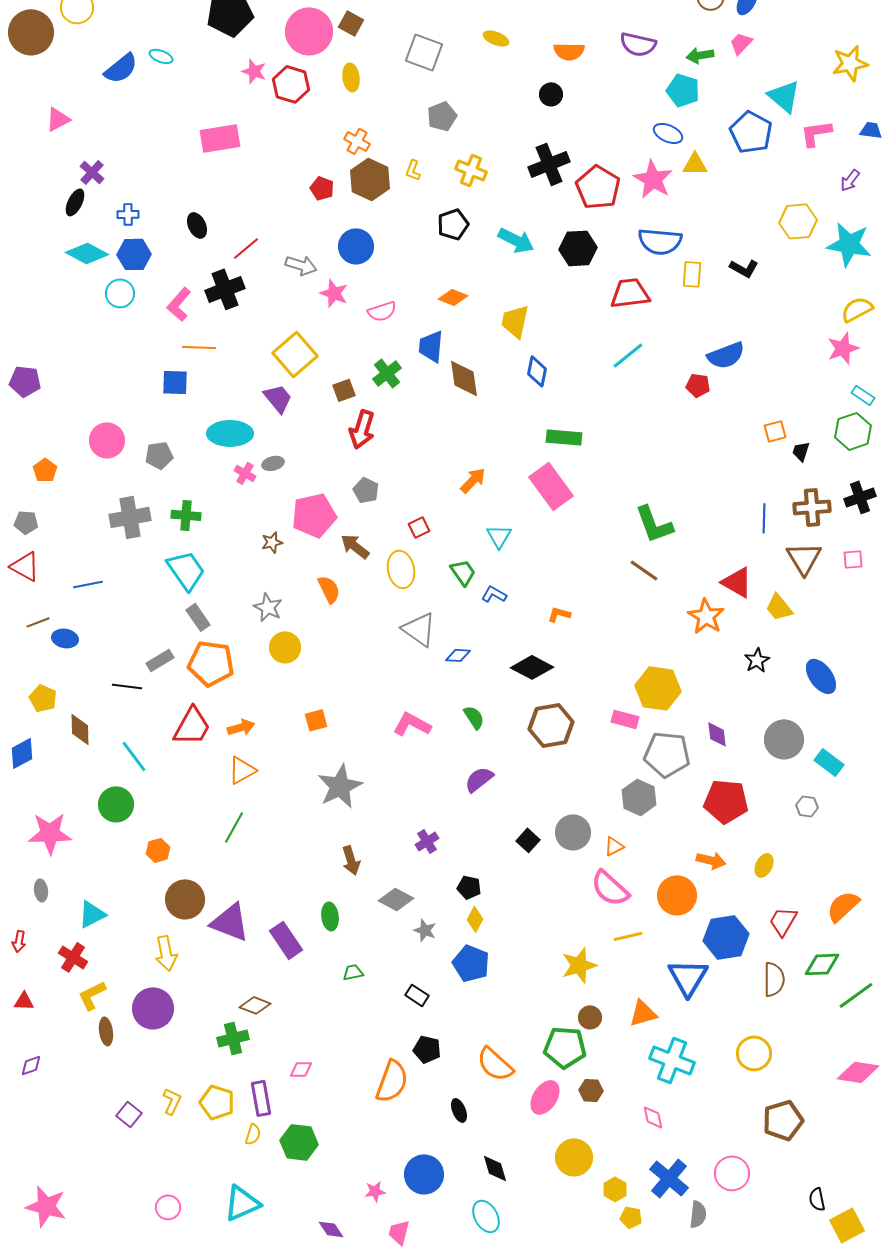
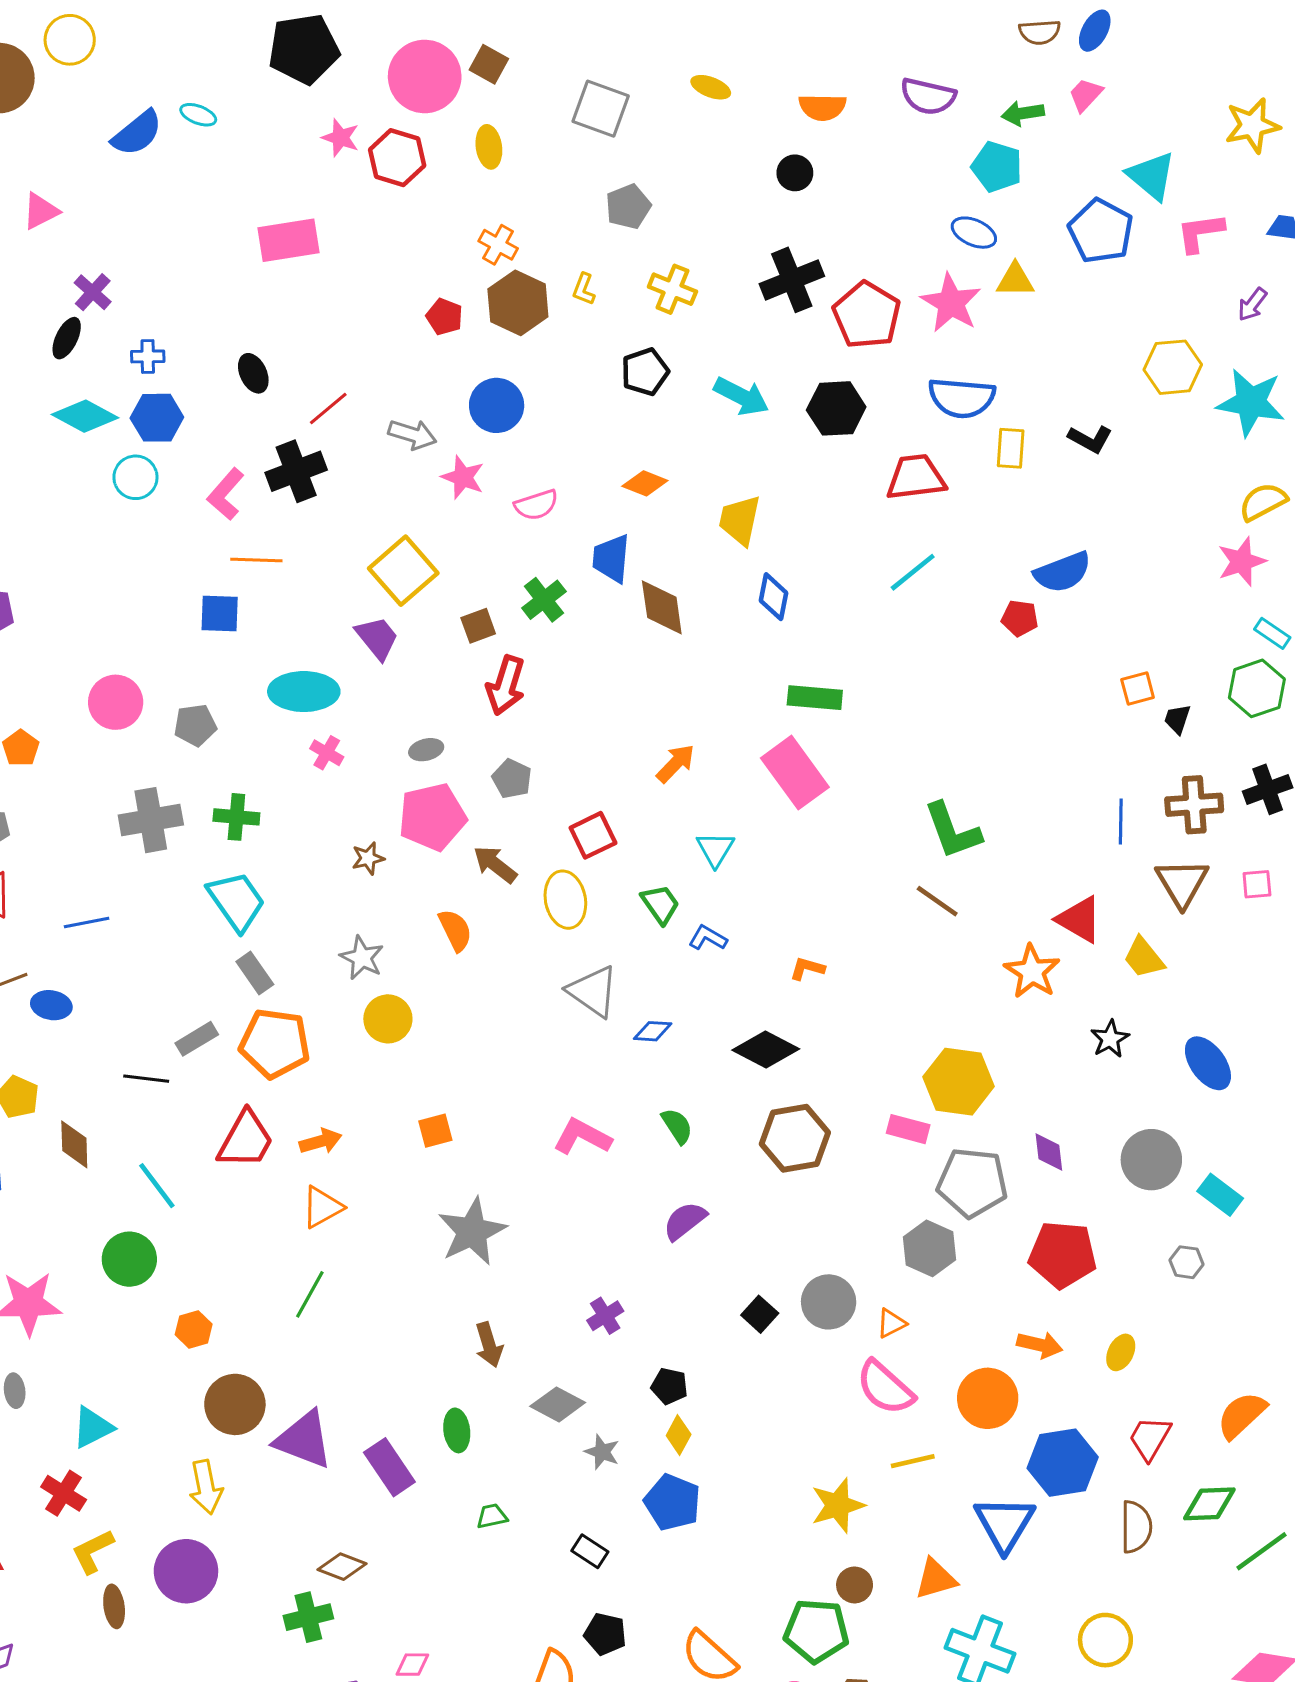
gray ellipse: (273, 463) -> (426, 750), moved
red square: (419, 527) -> (593, 835), size x1.4

